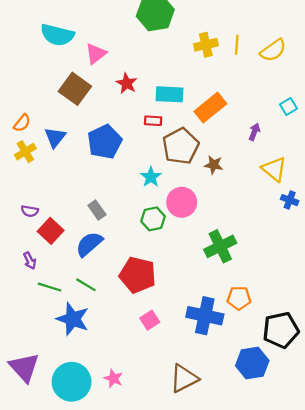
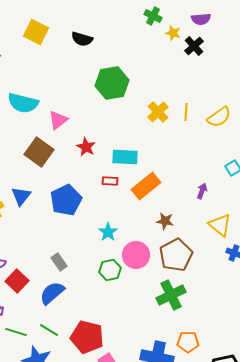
yellow cross: (206, 45) -> (158, 112), turned -30
orange rectangle: (210, 108) -> (146, 186), moved
brown pentagon: (181, 146) -> (176, 255), moved
red pentagon: (138, 275) -> (87, 337), moved

